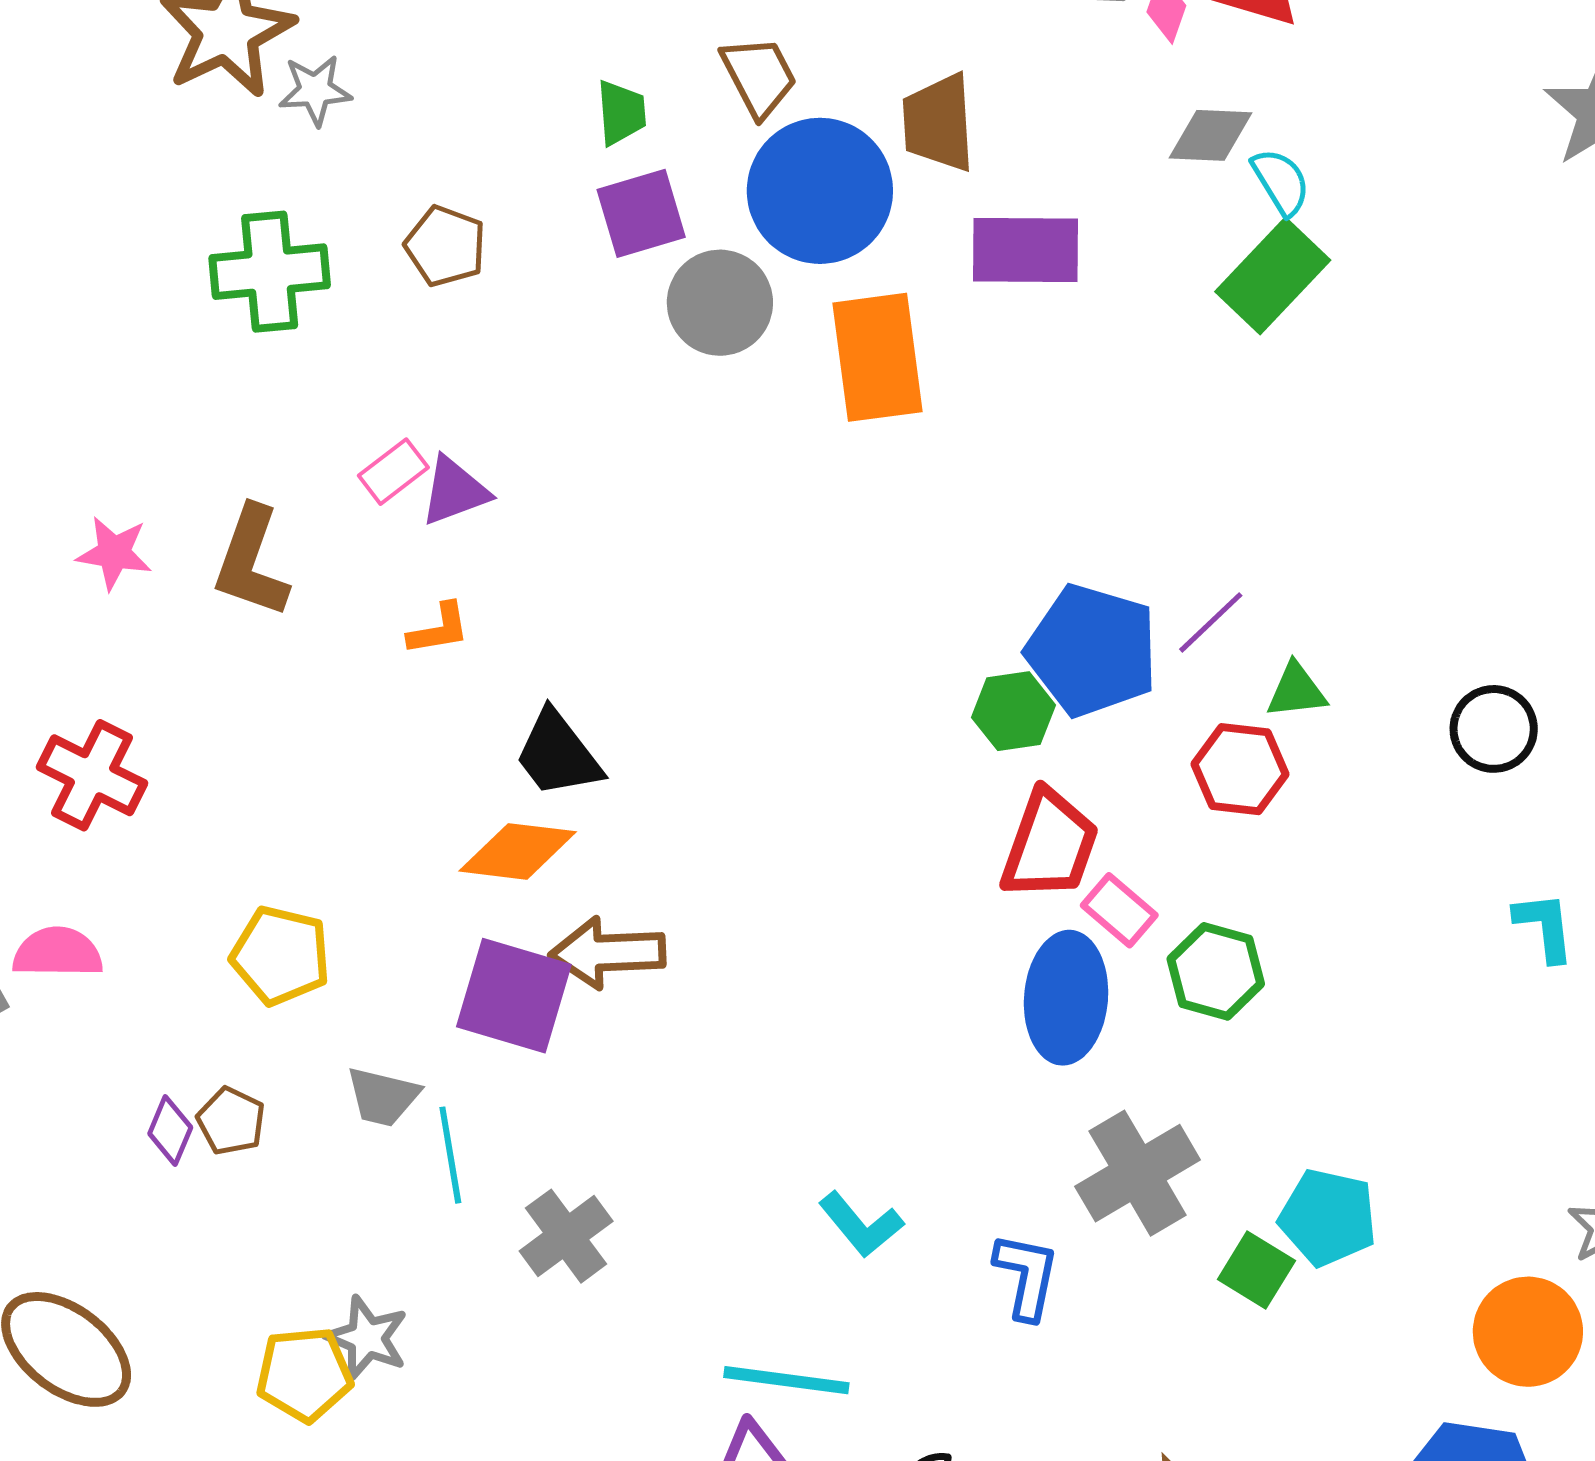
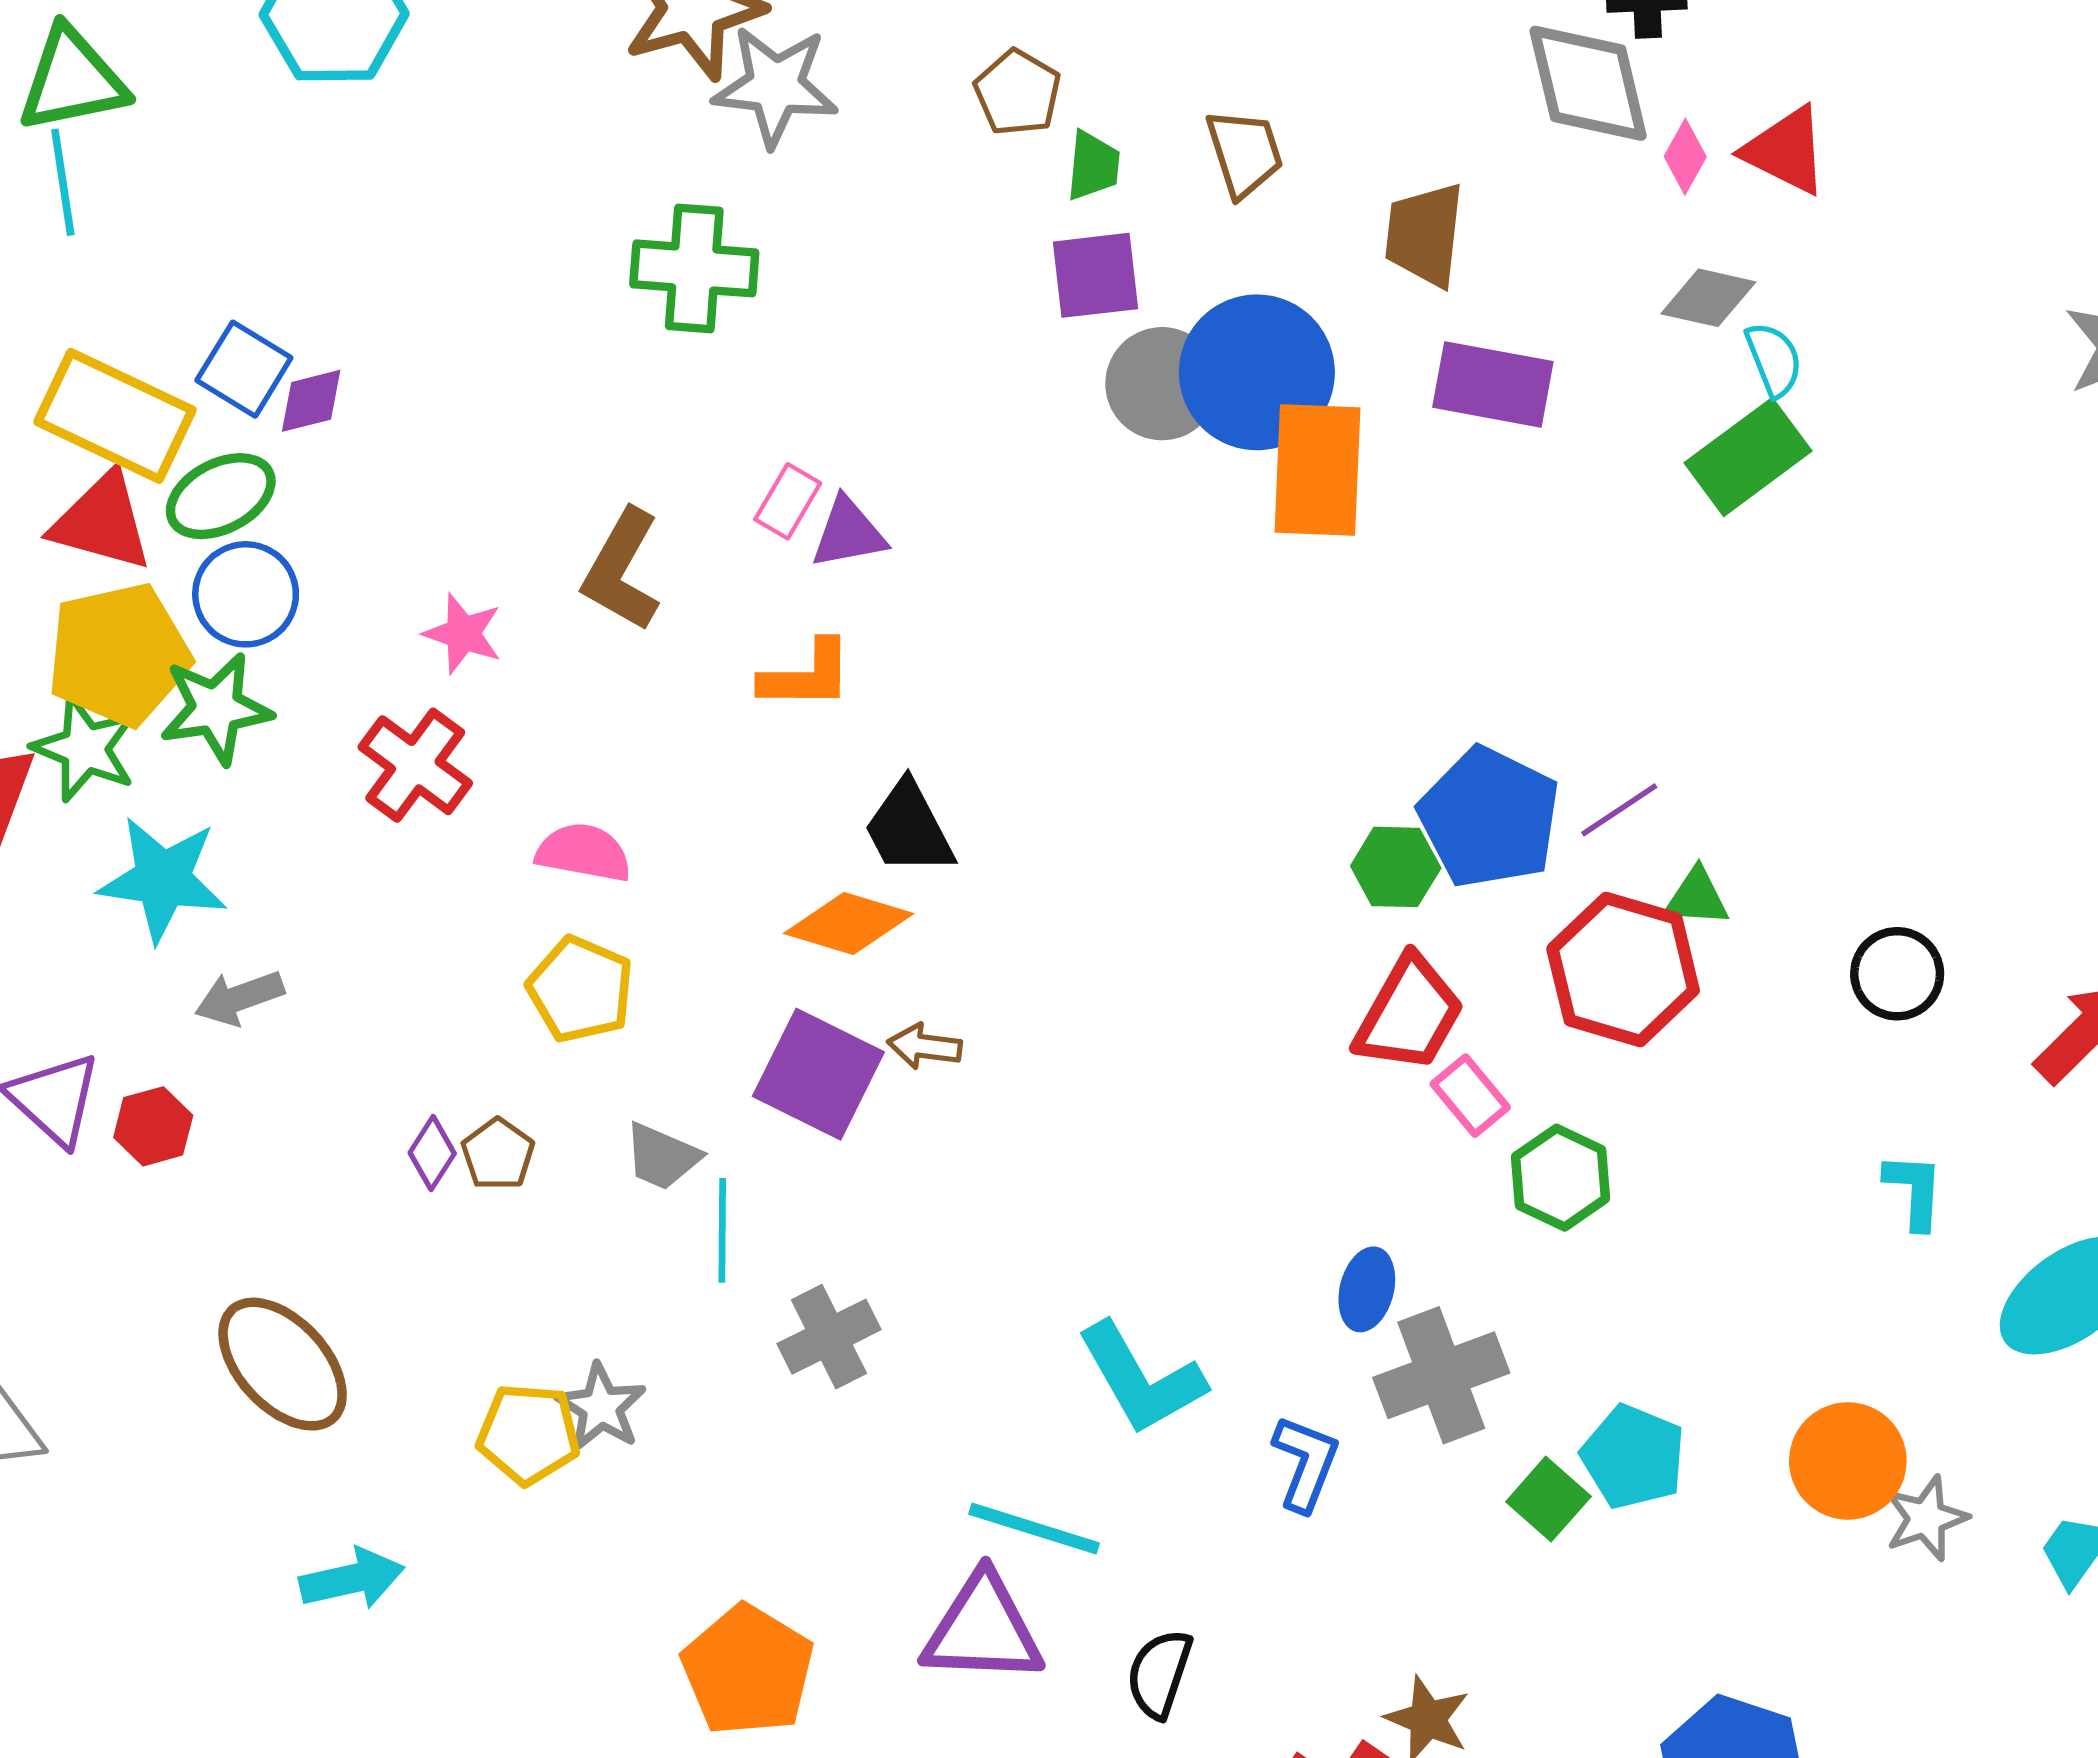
gray star: (315, 90) -> (775, 86), size x1.6
blue circle: (820, 191) -> (1257, 372), moved
brown pentagon: (445, 246) -> (1018, 93), moved
pink rectangle: (393, 472) -> (788, 501), turned -32
pink star: (114, 553) -> (463, 634), moved
orange L-shape: (439, 629) -> (807, 675), size x1.4
red hexagon: (1240, 769) -> (1623, 969), size x1.5
pink semicircle: (58, 952) -> (584, 853), moved
brown arrow: (608, 953) -> (925, 1046), size x0.6
blue ellipse: (1066, 998) -> (1367, 1289), moved, size x0.6
cyan L-shape: (861, 1224) -> (1141, 1379), size x1.5
orange circle: (1528, 1332) -> (1848, 1461), moved

